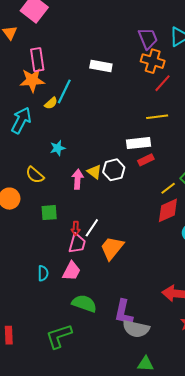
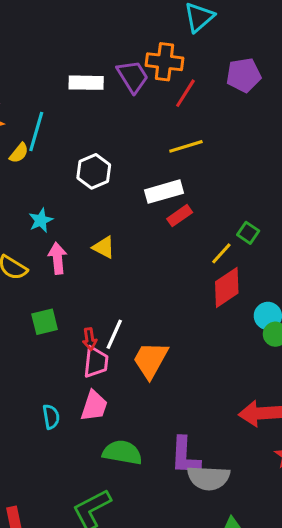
purple trapezoid: (148, 39) -> (133, 76), moved
white hexagon: (114, 170) -> (94, 171), moved
pink arrow: (78, 179) -> (57, 258), moved

